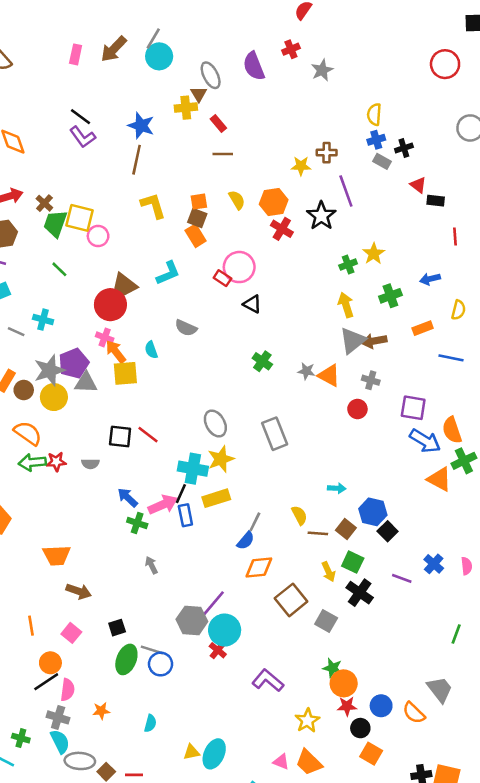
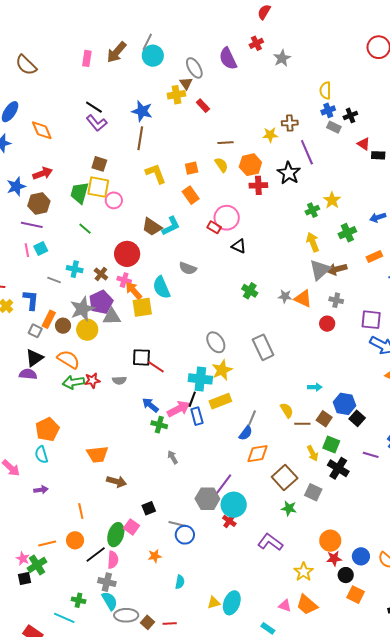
brown line: (223, 154) -> (225, 143), moved
brown cross: (44, 203) -> (101, 274), moved
brown square: (197, 218) -> (99, 164), moved
red cross: (282, 229) -> (258, 185), turned -30
brown trapezoid: (125, 285) -> (152, 227), moved
cyan semicircle: (151, 350) -> (162, 287), size x1.6
red line: (148, 435) -> (156, 367), moved
pink square: (71, 633) -> (132, 527), moved
green ellipse: (126, 659) -> (116, 535), moved
orange circle: (50, 663) -> (75, 540), moved
green star: (333, 668) -> (289, 508), moved
orange star: (101, 711) -> (155, 556), moved

